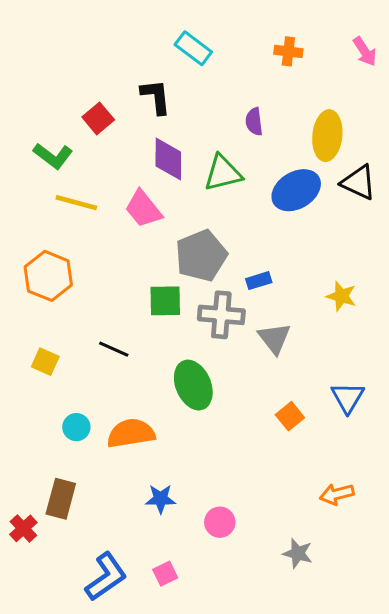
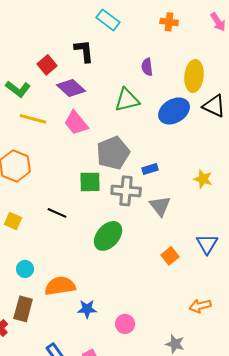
purple diamond: (168, 159) -> (71, 88), moved, turned -48
green ellipse: (193, 385) -> (108, 236), turned 64
cyan circle: (76, 427) -> (25, 269), moved
orange semicircle: (131, 433) -> (60, 286), moved

